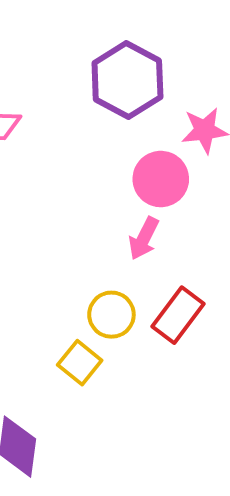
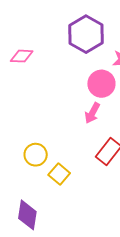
yellow circle: (111, 315) -> (36, 155), moved

